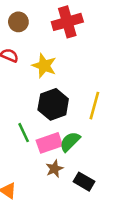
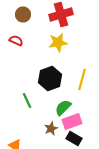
yellow star: (44, 66) -> (58, 42), moved, turned -30
pink rectangle: (49, 143) -> (72, 122), moved

